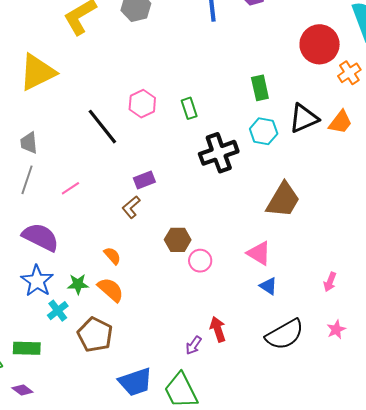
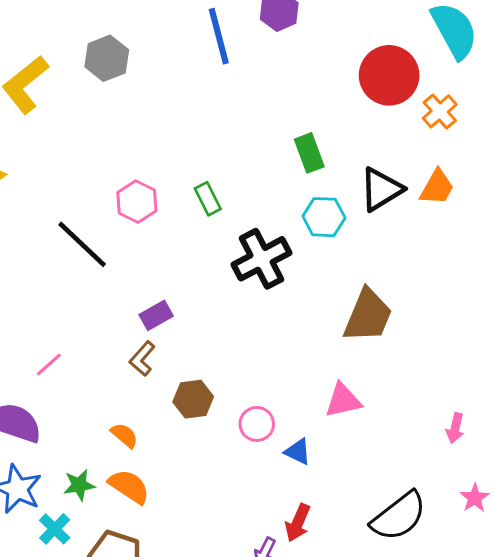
pink line: (70, 188) -> (49, 364), moved
brown hexagon: (178, 240) -> (193, 399), moved
pink triangle: (259, 253) -> (343, 400), turned -36
blue triangle: (268, 286) -> (298, 452), moved
red arrow: (218, 329) -> (298, 523), turned -130

